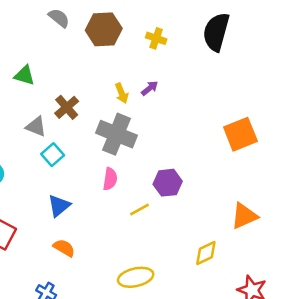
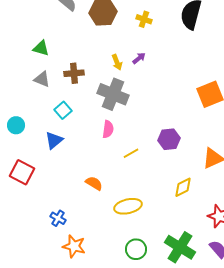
brown cross: (67, 107) -> (74, 73), turned 36
gray triangle: (36, 126) -> (42, 79), moved
purple hexagon: (168, 183) -> (169, 139), moved
blue triangle: (59, 206) -> (54, 140), moved
orange semicircle: (64, 248) -> (94, 183), moved

